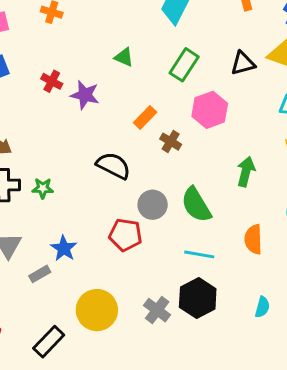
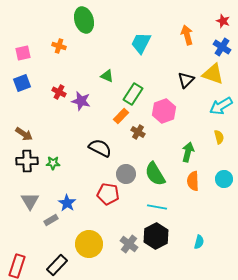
black triangle: (243, 63) -> (186, 80), turned -30
green rectangle: (184, 65) -> (133, 94), moved
orange semicircle: (253, 239) -> (193, 181), moved

